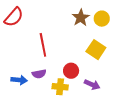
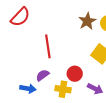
purple semicircle: (39, 74) -> (43, 75), turned 152
blue arrow: (19, 80) -> (28, 89), moved

